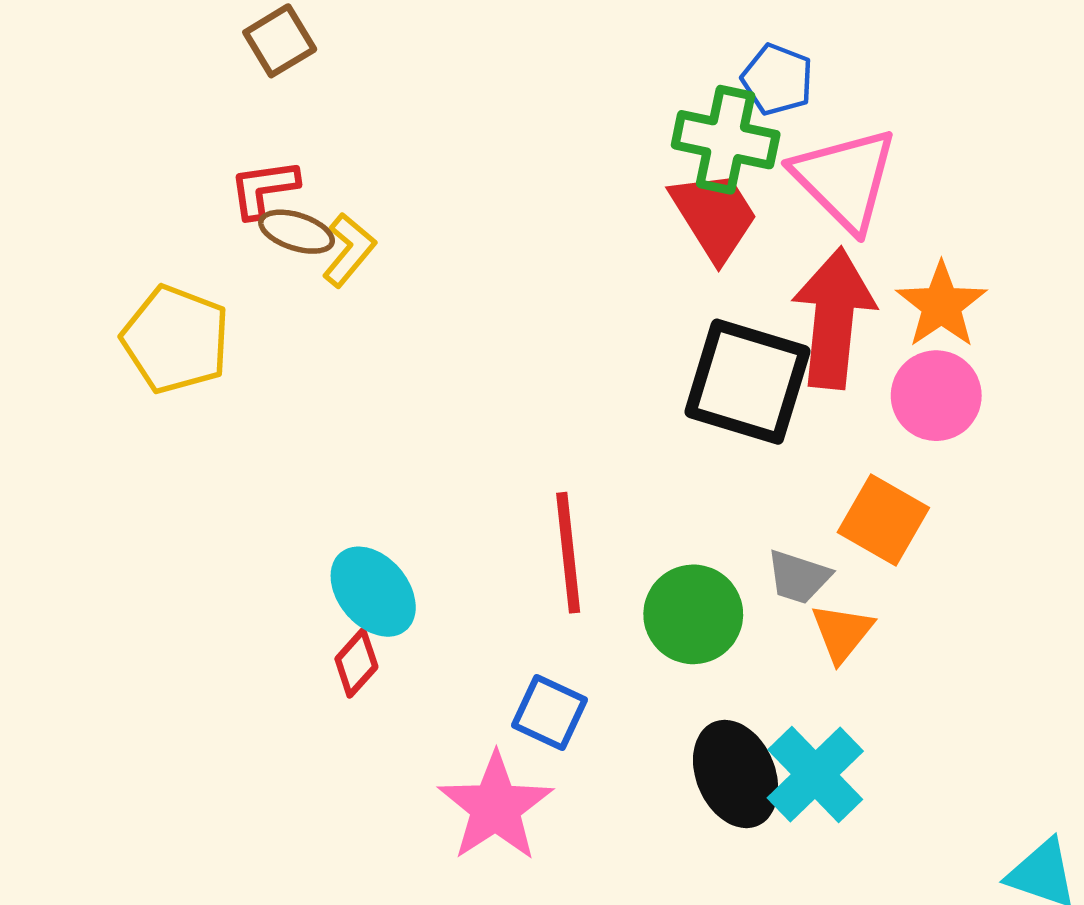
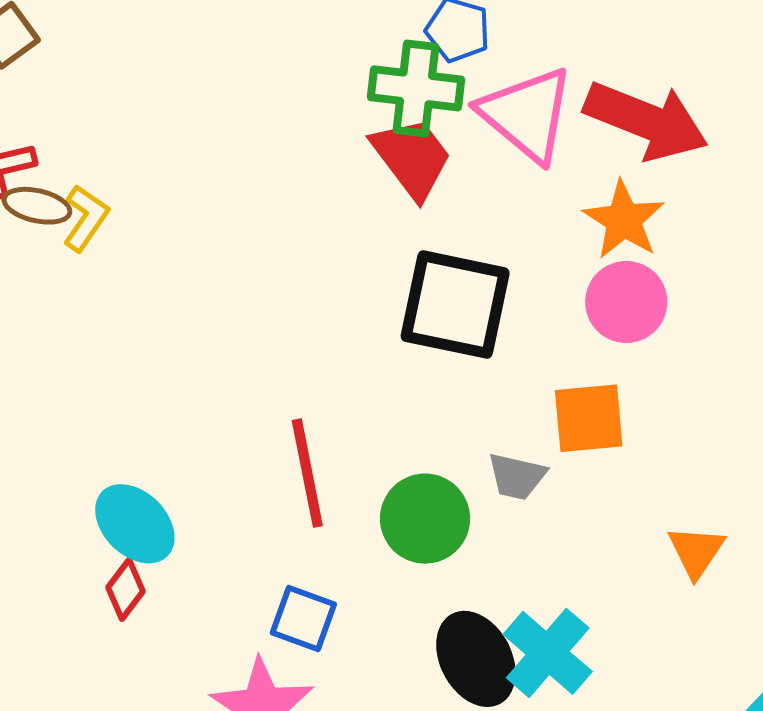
red arrow: (834, 318) -> (646, 121), moved, turned 111
orange square: (883, 520) -> (589, 418), turned -30
orange triangle: (842, 633) -> (696, 551), moved

